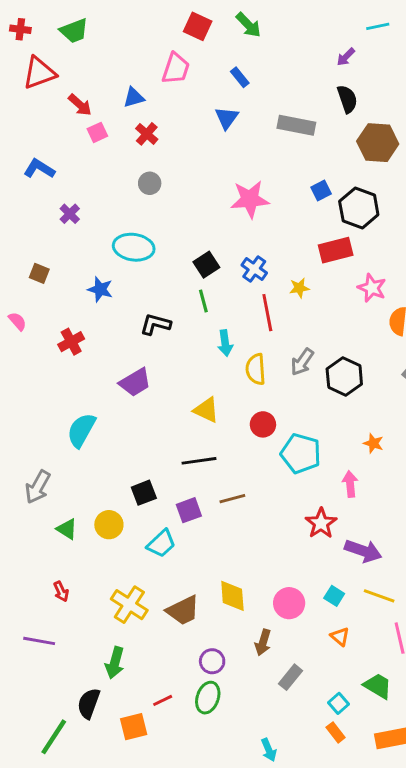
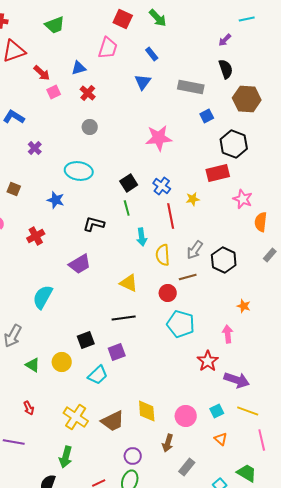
green trapezoid: (74, 31) -> (55, 25), moved
blue square: (321, 191) -> (207, 116), moved
cyan pentagon: (301, 454) -> (181, 324), moved
brown line: (232, 499) -> (188, 277), moved
cyan square: (334, 596) -> (217, 411), turned 32

